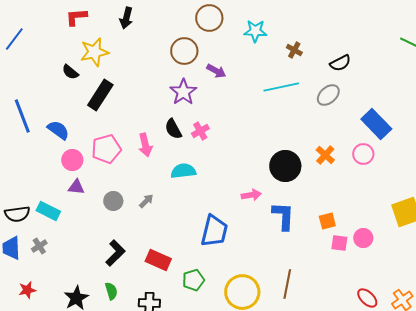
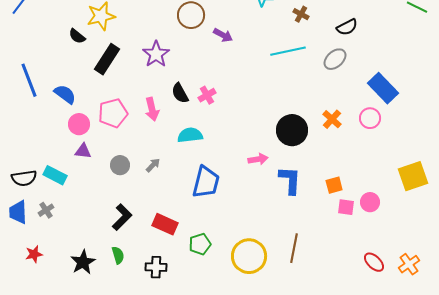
purple star: (183, 92) -> (156, 54), moved
blue trapezoid: (214, 231) -> (206, 182), moved

